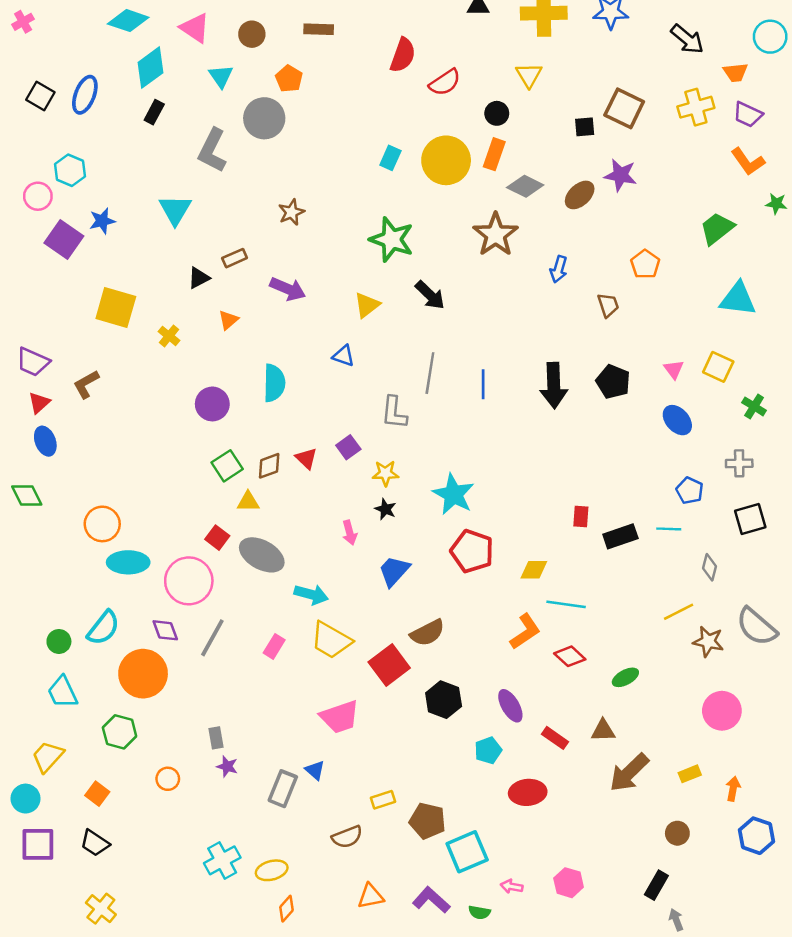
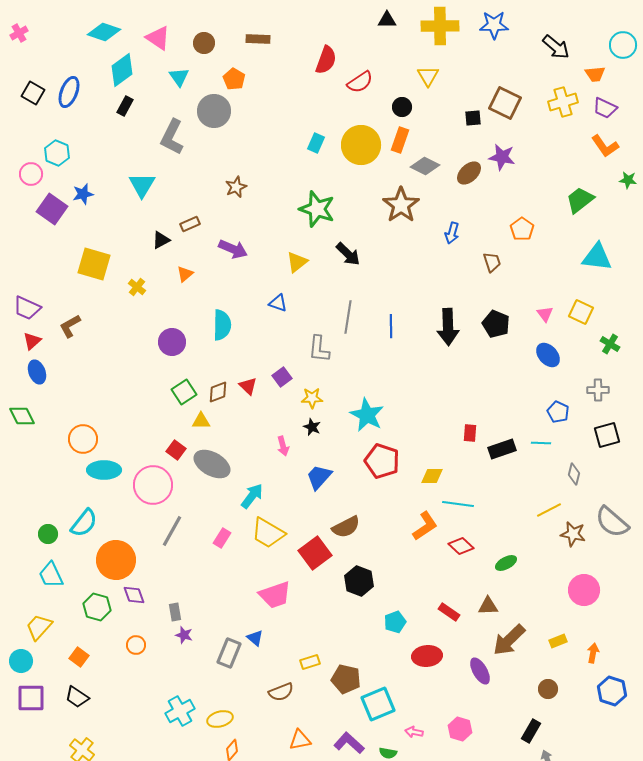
cyan arrow: (311, 594) -> (252, 496), turned -68
purple diamond: (165, 630) -> (134, 595), moved
purple ellipse: (510, 706) -> (480, 671), moved

